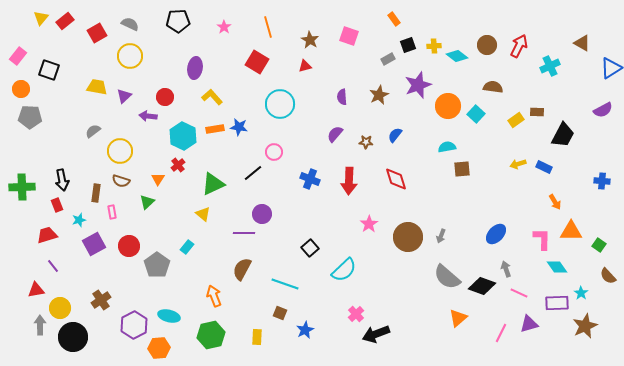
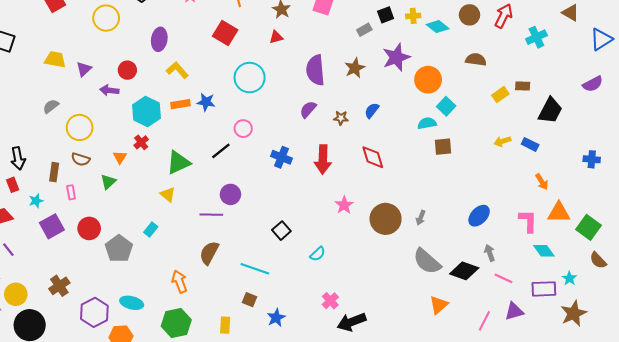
yellow circle: (130, 56) -> (106, 18), moved
purple semicircle: (342, 97) -> (315, 70), size x1.8
cyan square: (476, 114) -> (446, 106), moved
green square: (599, 245) -> (589, 227), size x1.6
cyan semicircle: (344, 270) -> (318, 254), size x0.6

